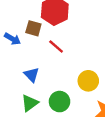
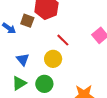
red line: (56, 47) -> (63, 40), moved
yellow circle: (88, 81) -> (53, 59), moved

